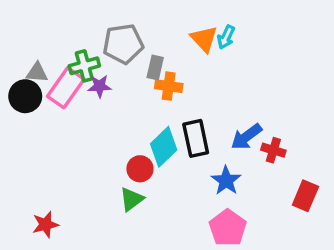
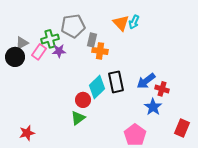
gray triangle: (37, 73) -> (22, 43), turned -32
pink rectangle: (66, 88) -> (39, 52), size x0.7
blue star: (226, 181) -> (153, 107), moved
red rectangle: (305, 196) -> (182, 128), moved

